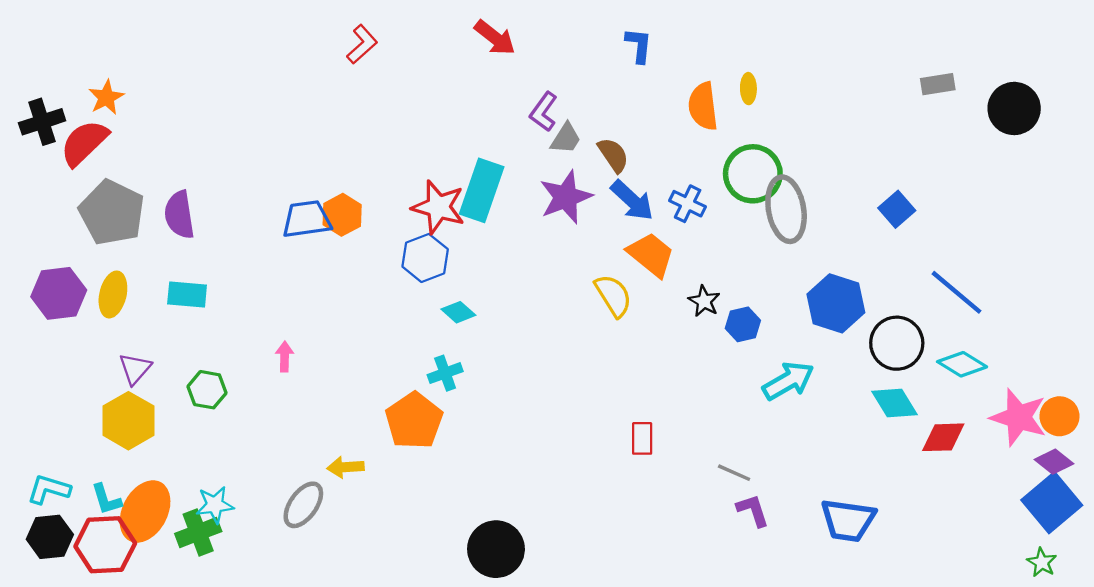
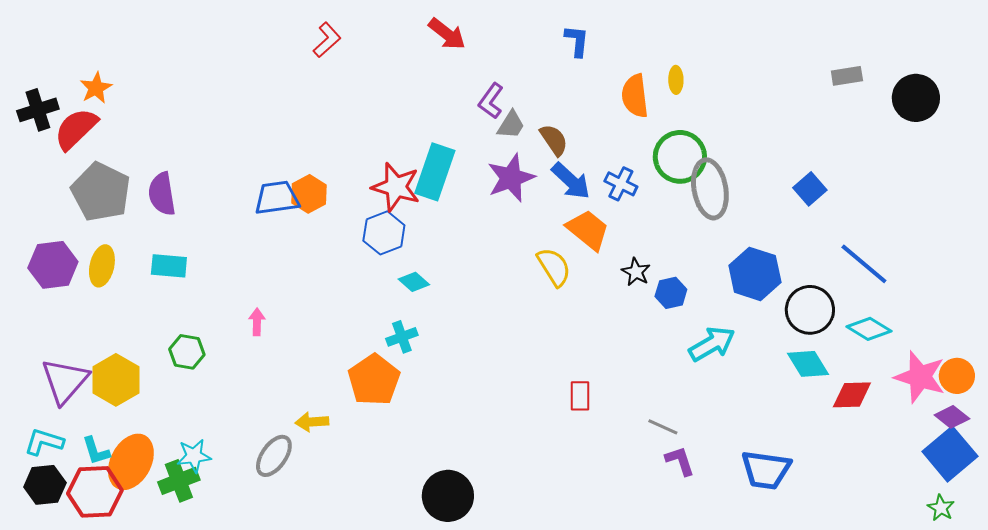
purple triangle: (135, 369) -> (65, 381), moved, size x1.6

